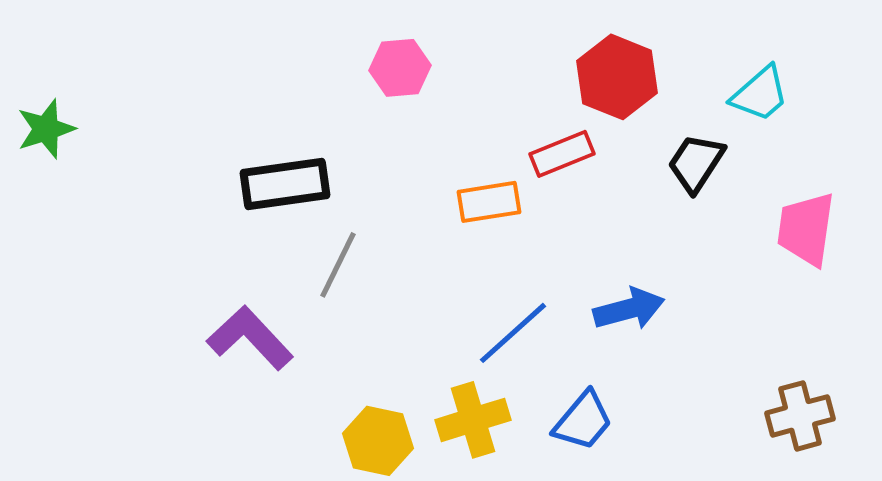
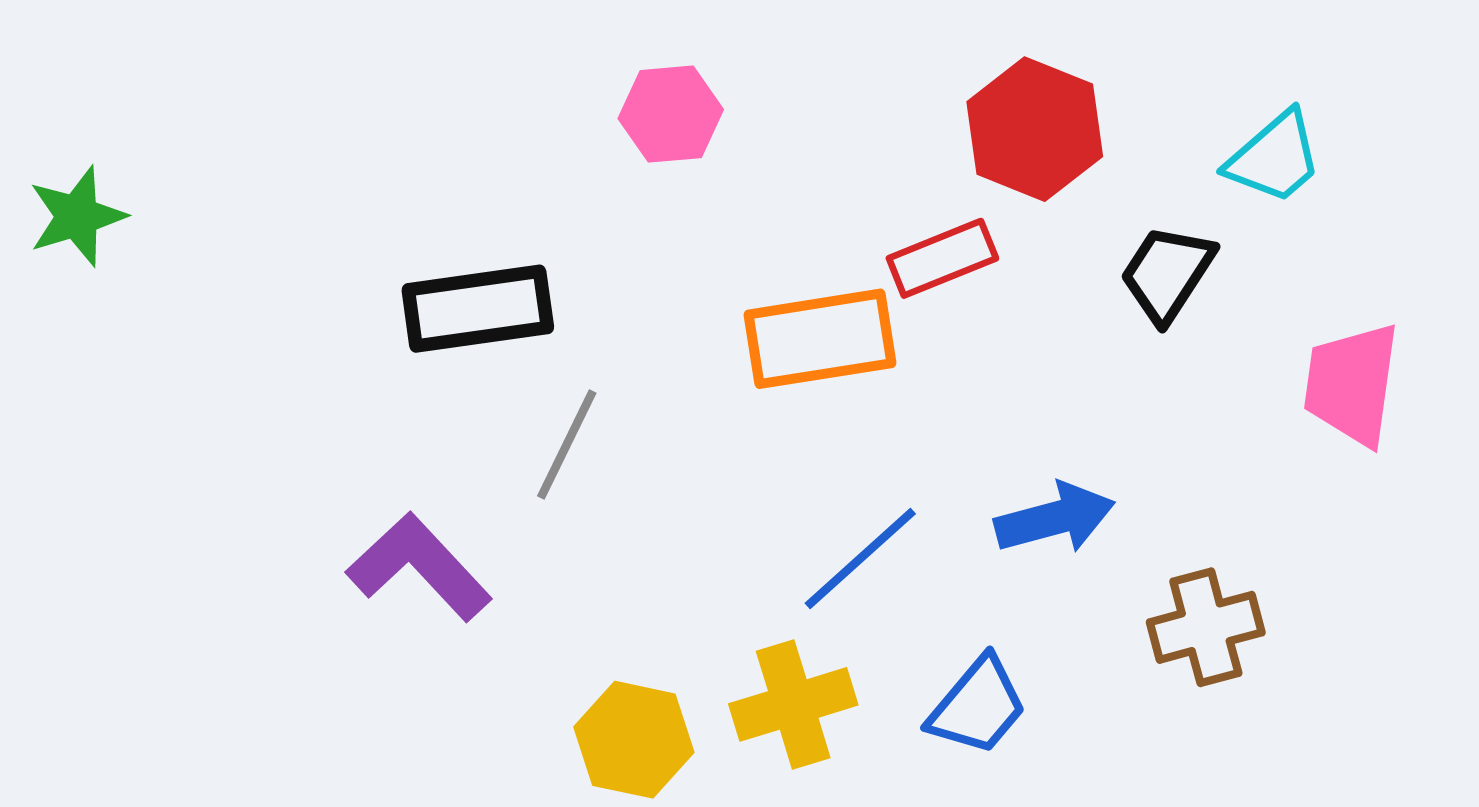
orange rectangle: (489, 202) -> (820, 339), size x1.4
brown cross: (800, 416) -> (1206, 627), moved

